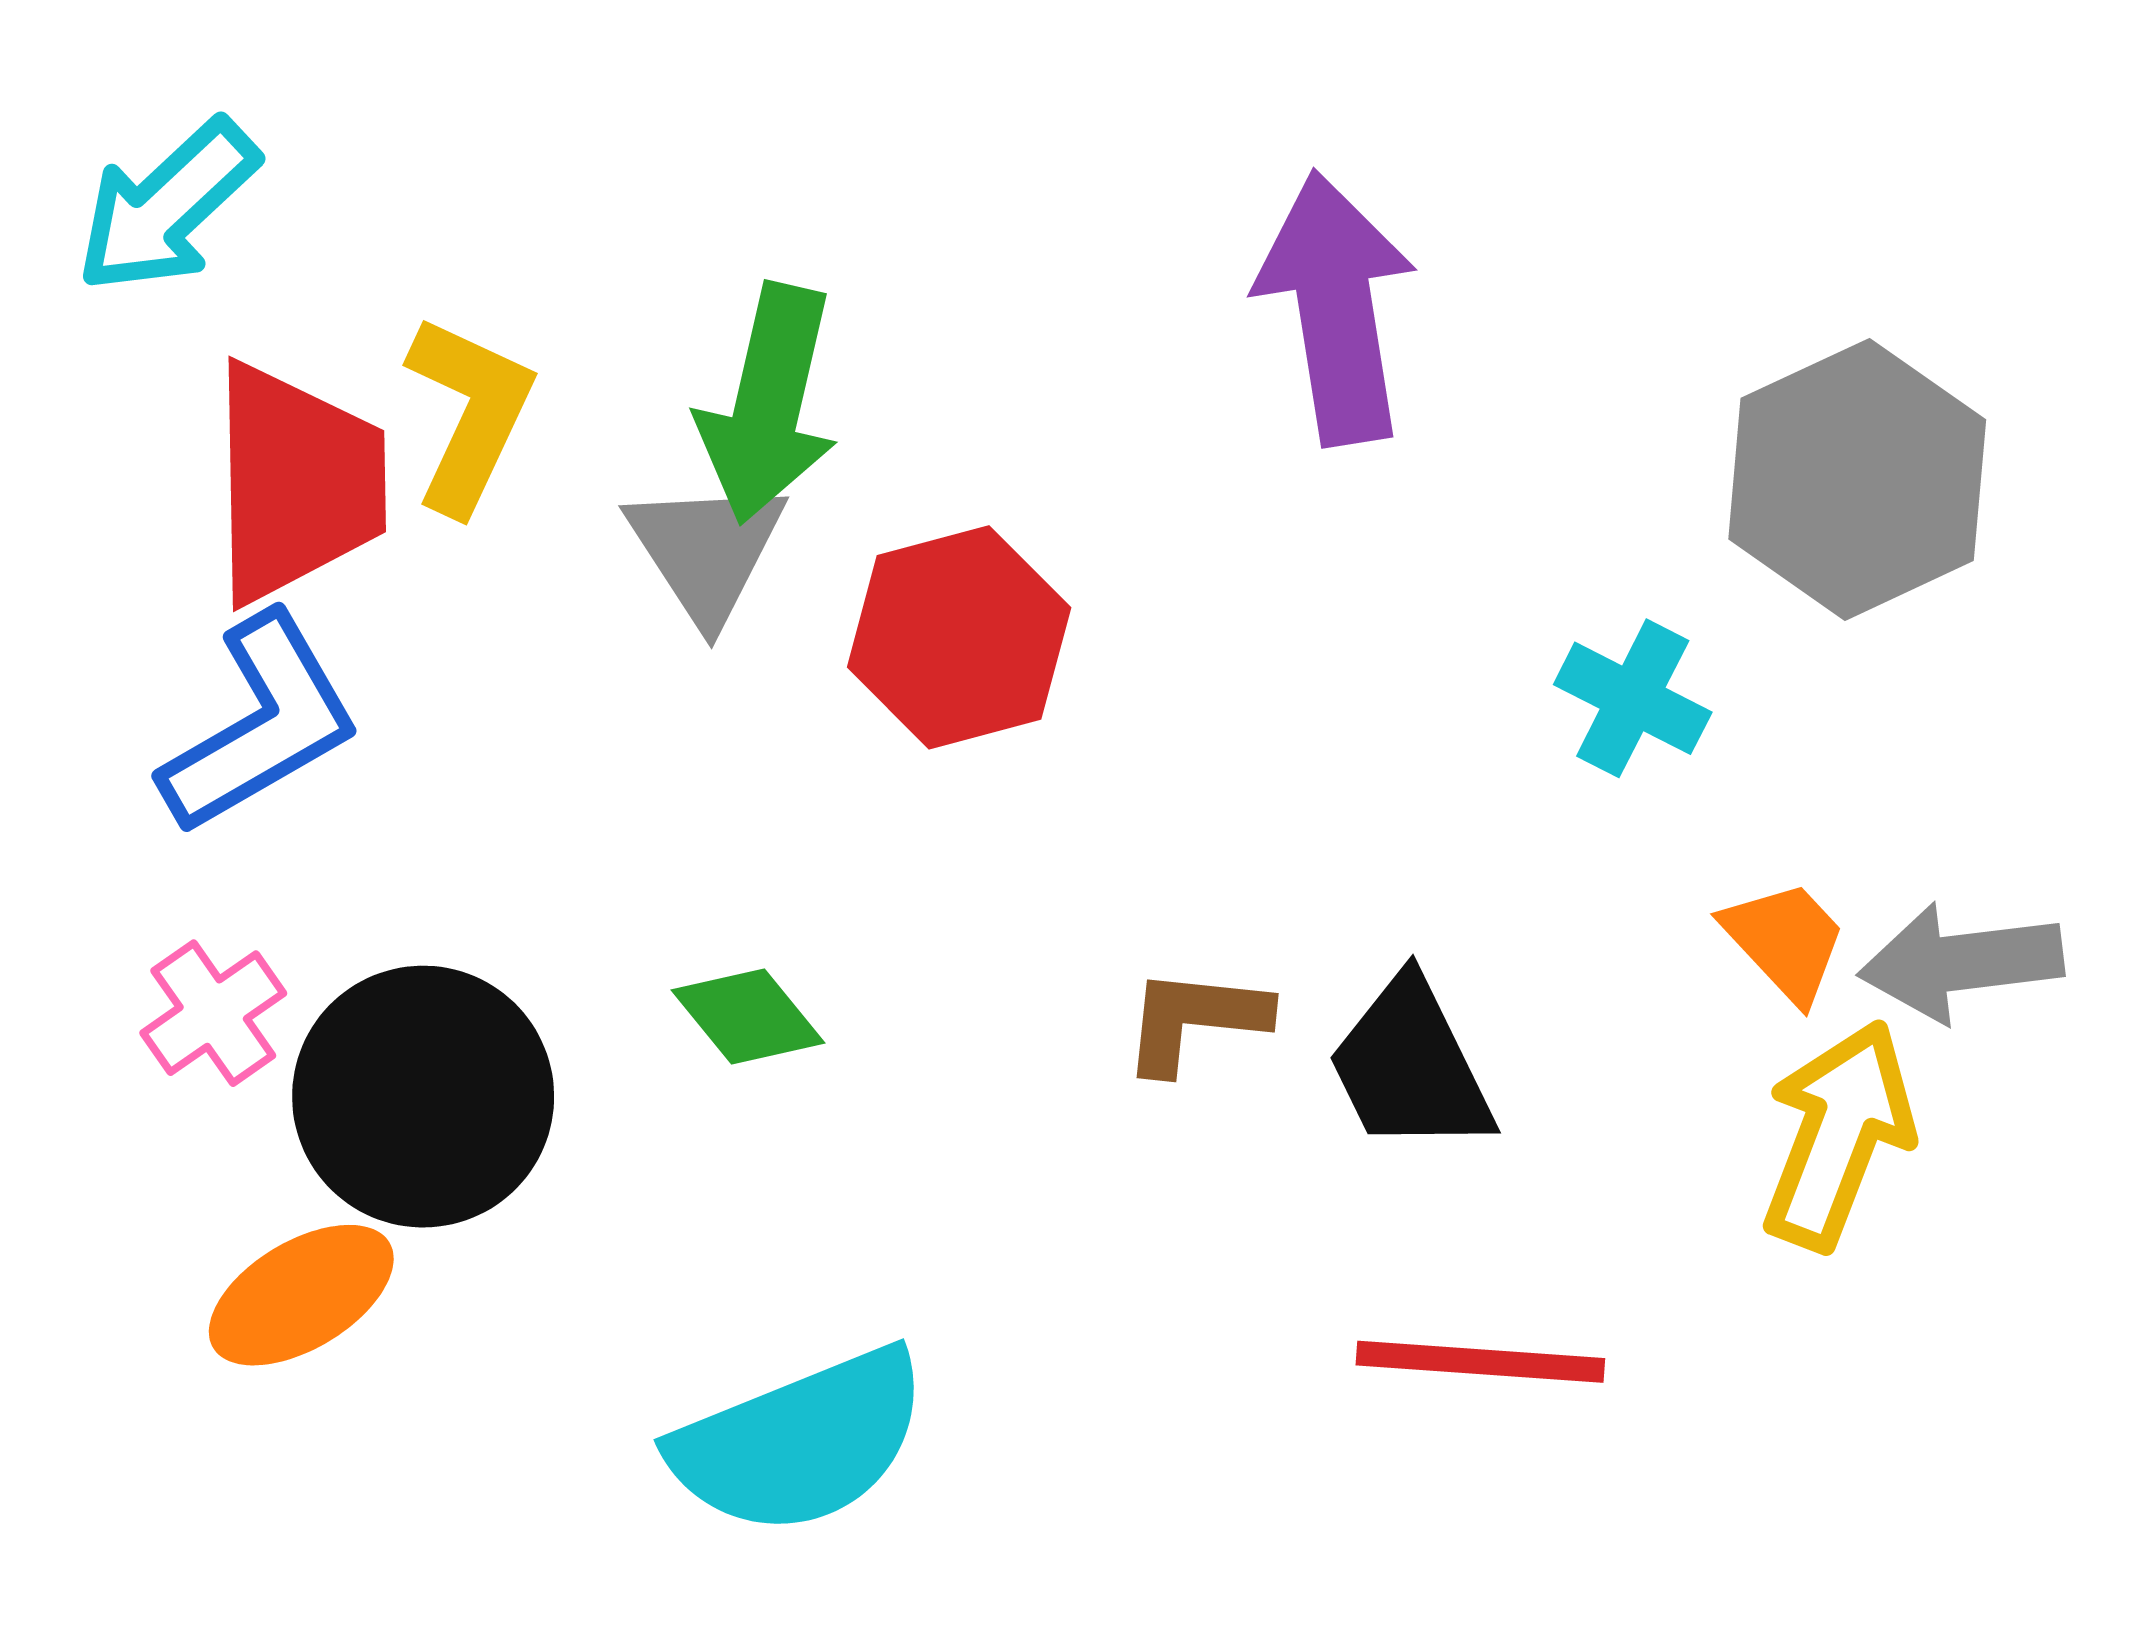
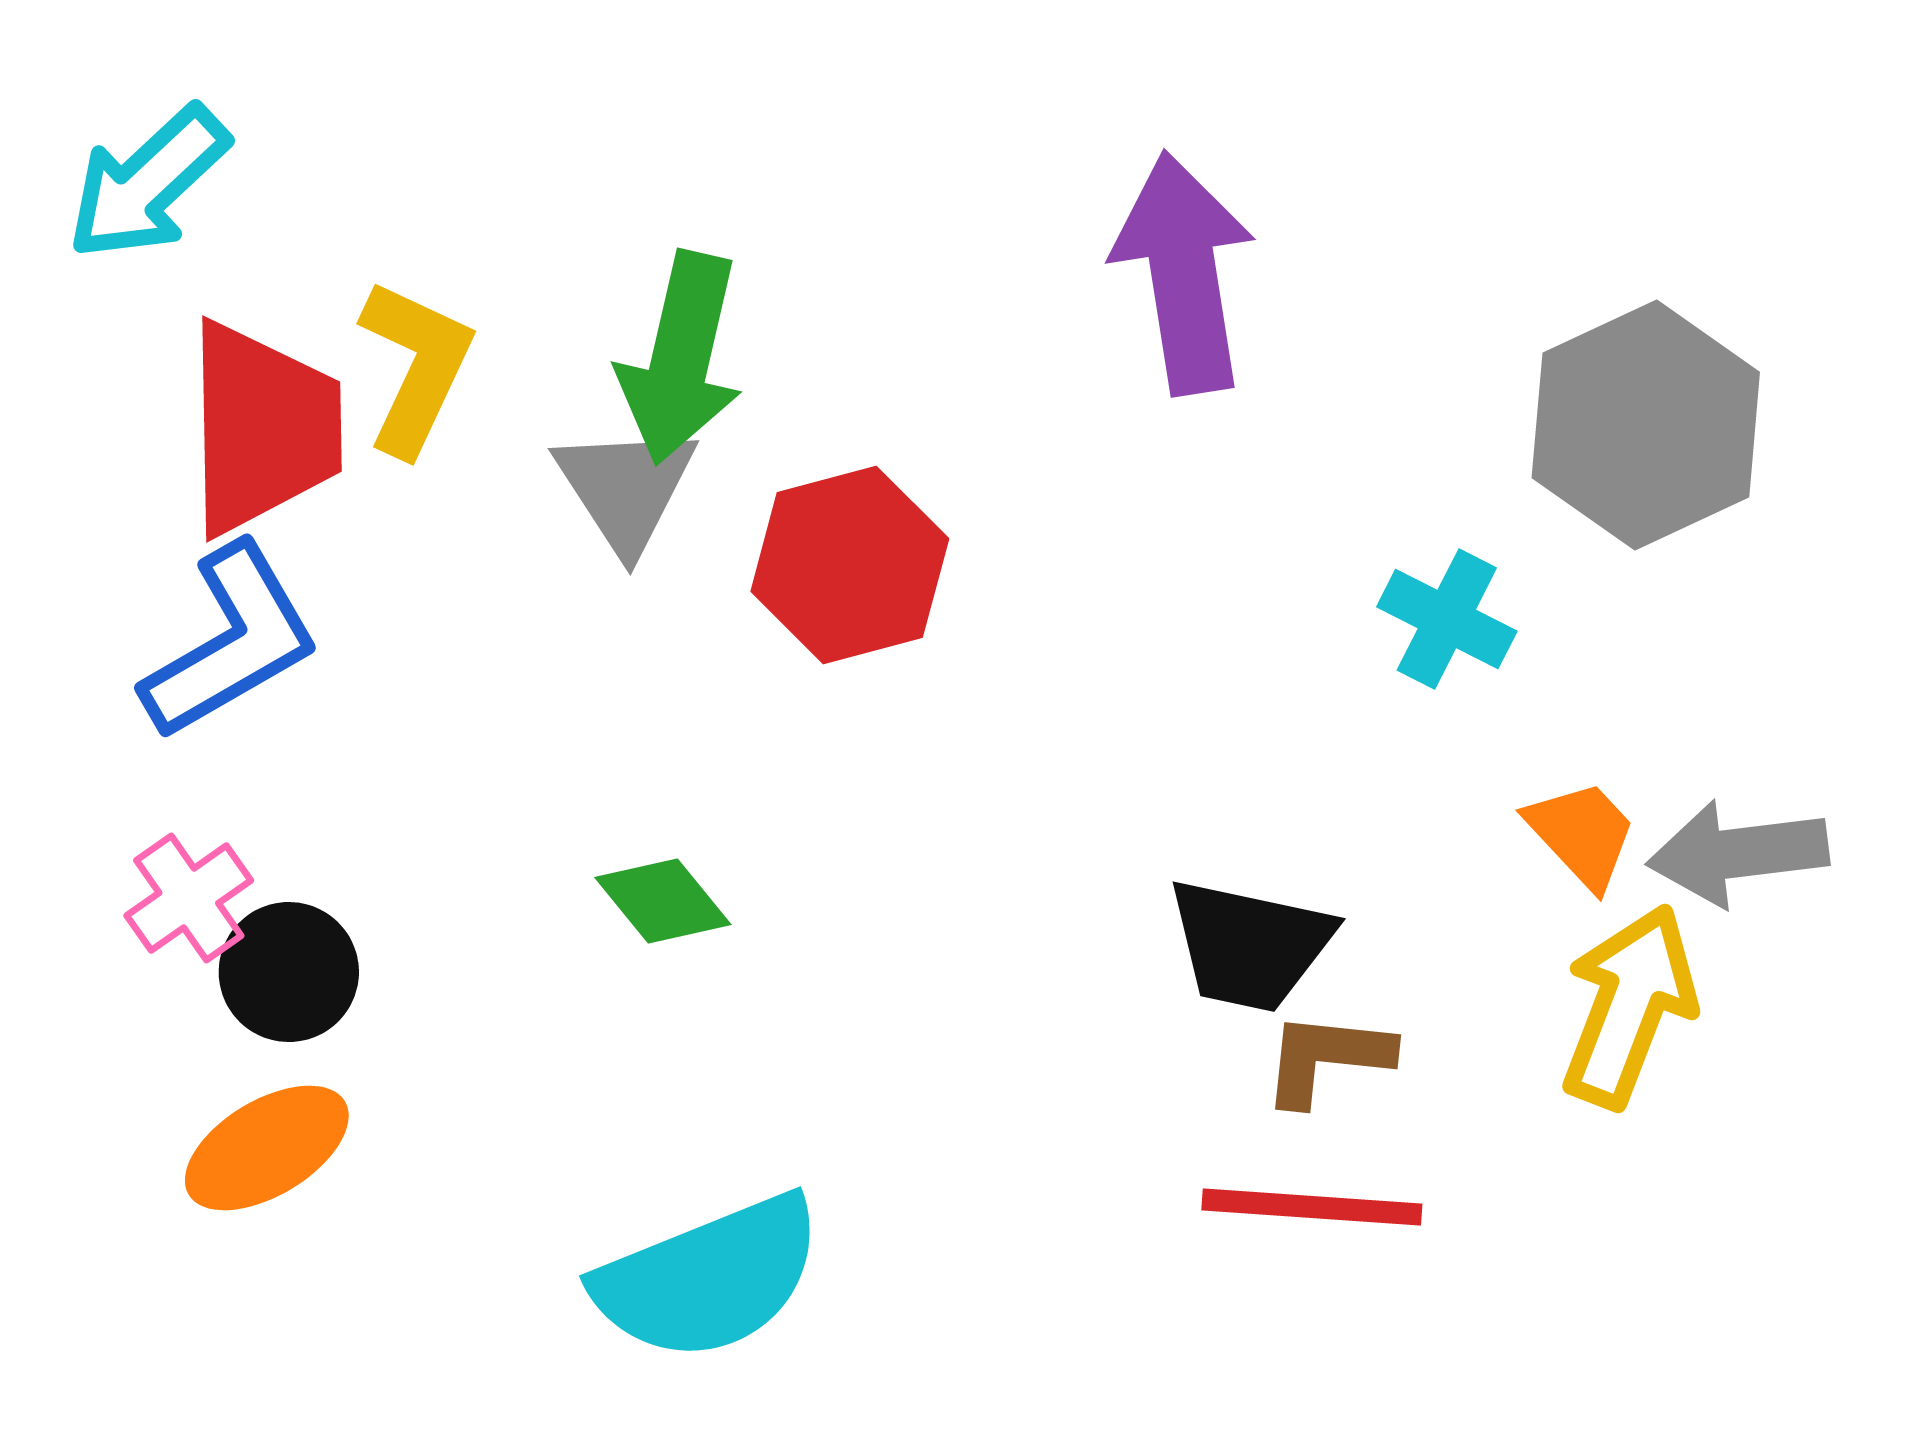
brown L-shape: (1195, 1020) -> (1327, 1058), moved
black trapezoid: (1410, 1066) -> (1250, 945), turned -52
black circle: (423, 1097) -> (289, 972), moved, size x0.6

